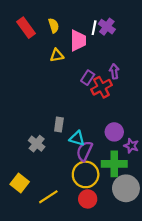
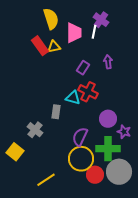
yellow semicircle: (54, 26) -> (51, 19), size x1.5
red rectangle: (26, 28) -> (40, 46), moved
white line: (94, 28) -> (94, 32), moved
red cross: (101, 87) -> (88, 92), moved, turned -36
cyan triangle: (77, 138) -> (73, 98), moved
yellow square: (20, 183) -> (15, 152), moved
red circle: (88, 199) -> (95, 175), moved

